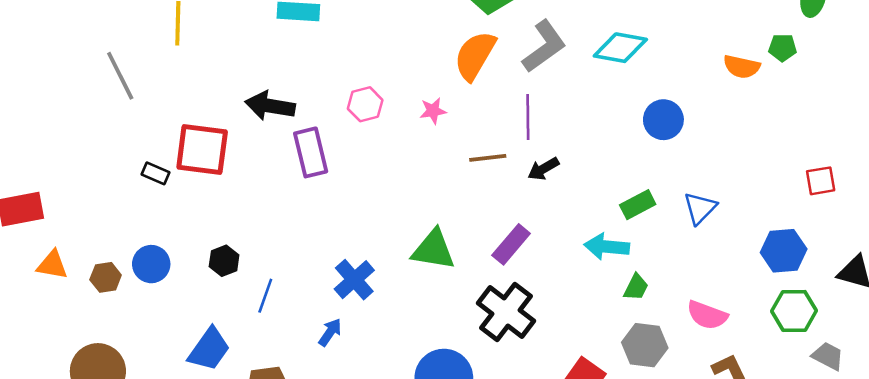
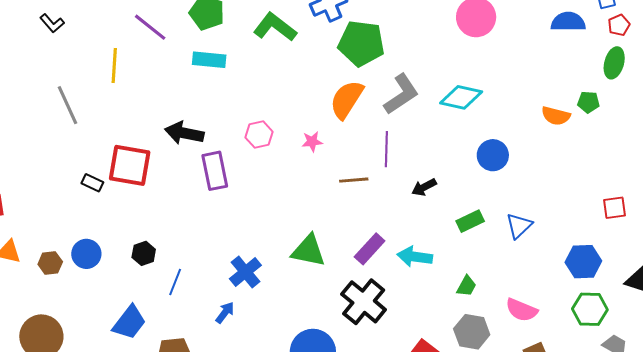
black arrow: (543, 169) -> (424, 187), moved
cyan arrow: (607, 247) -> (415, 257), moved

